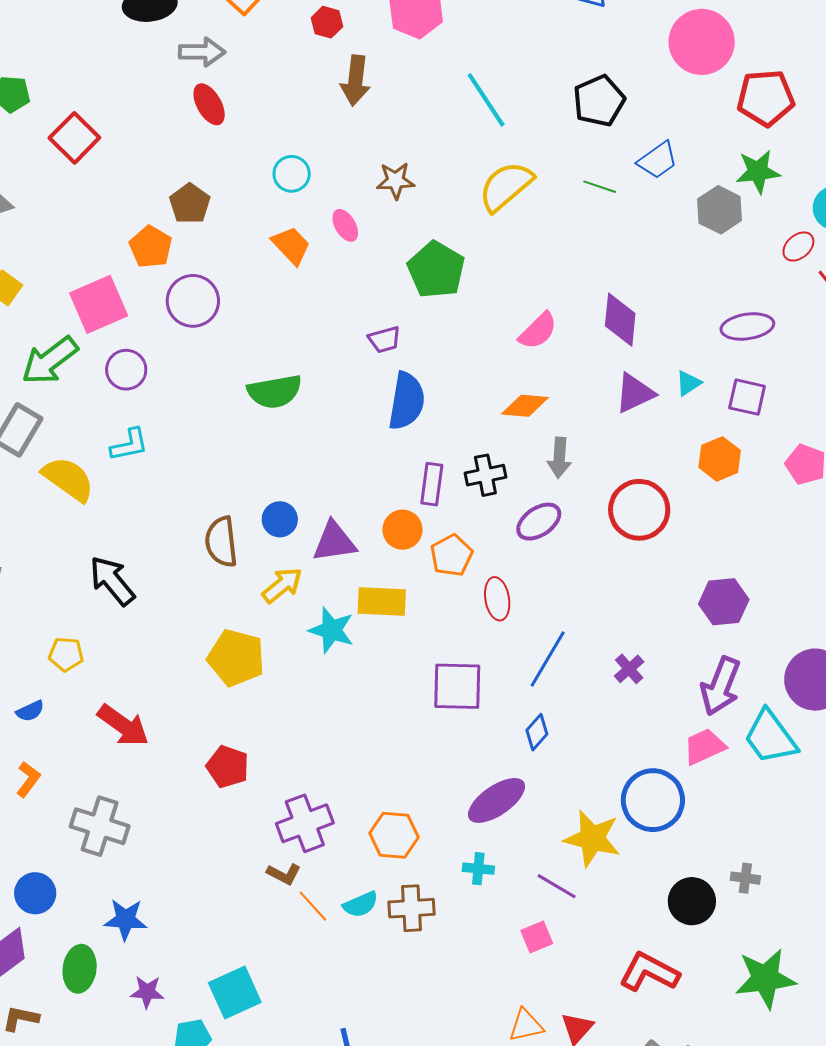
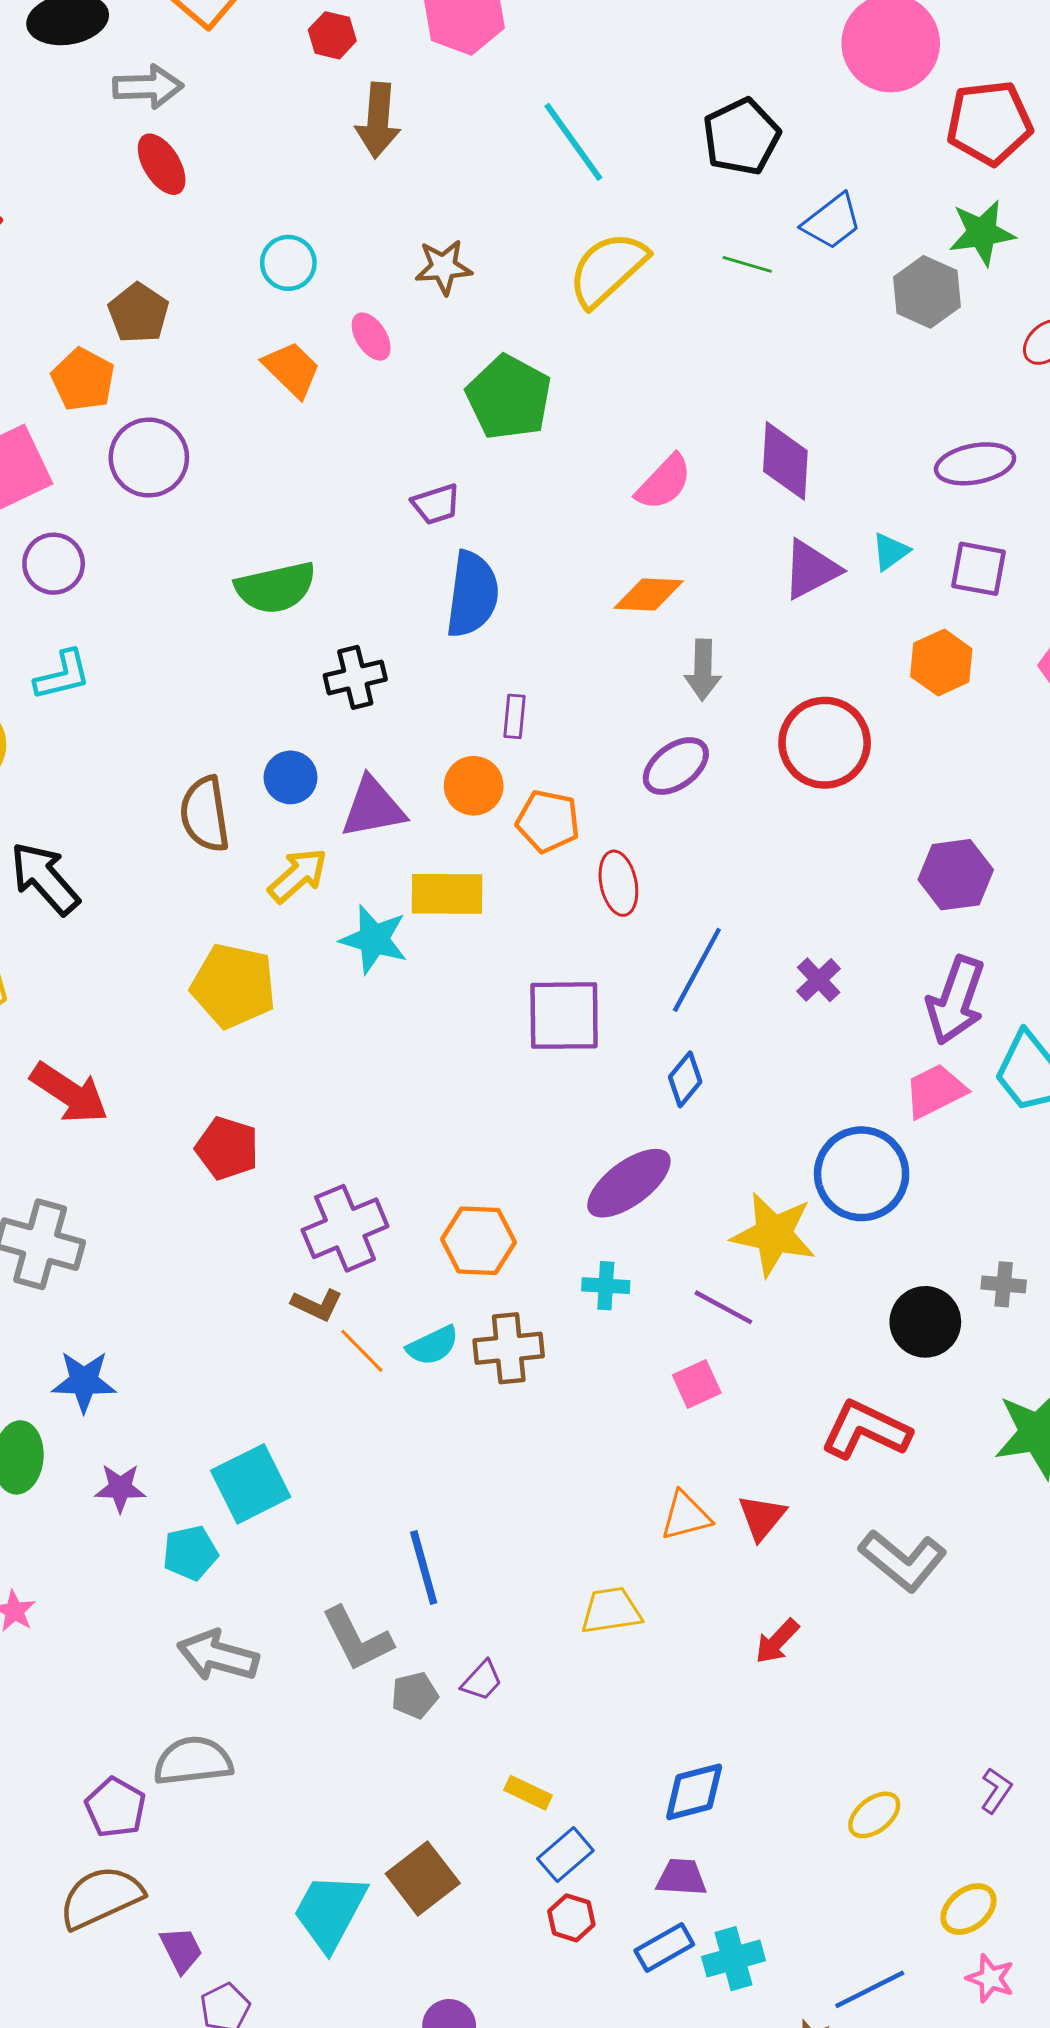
black cross: (485, 475) -> (355, 677), moved
purple rectangle: (432, 484) -> (515, 716), size x0.7
orange pentagon: (452, 555) -> (548, 821), turned -30

